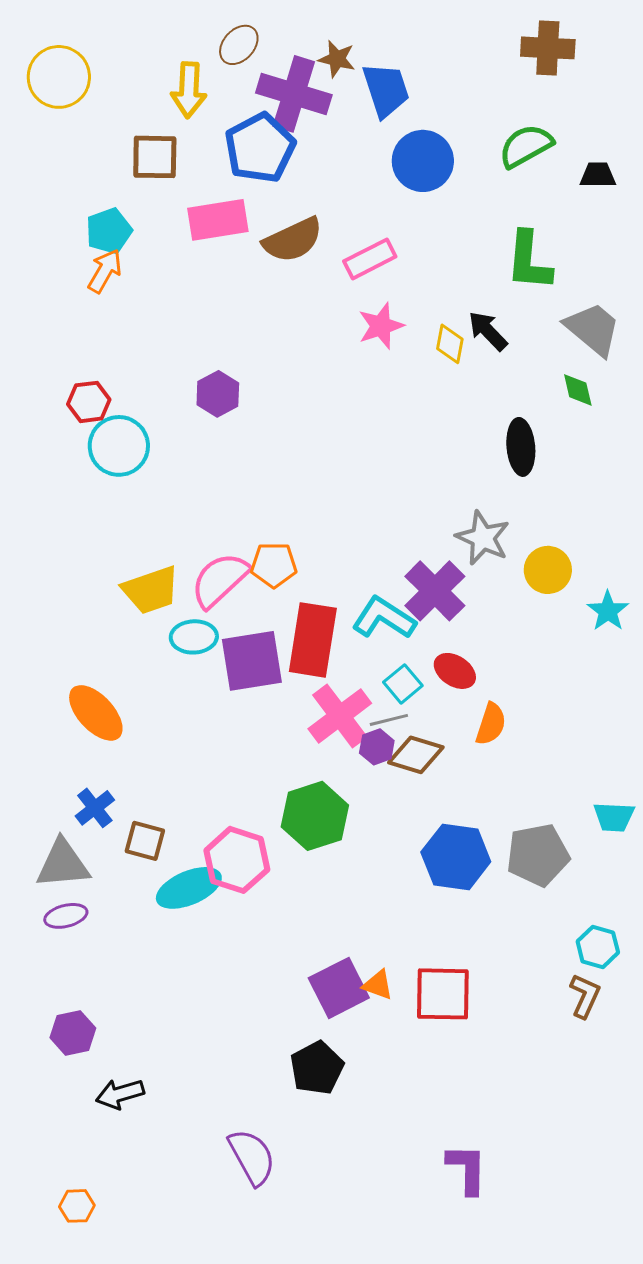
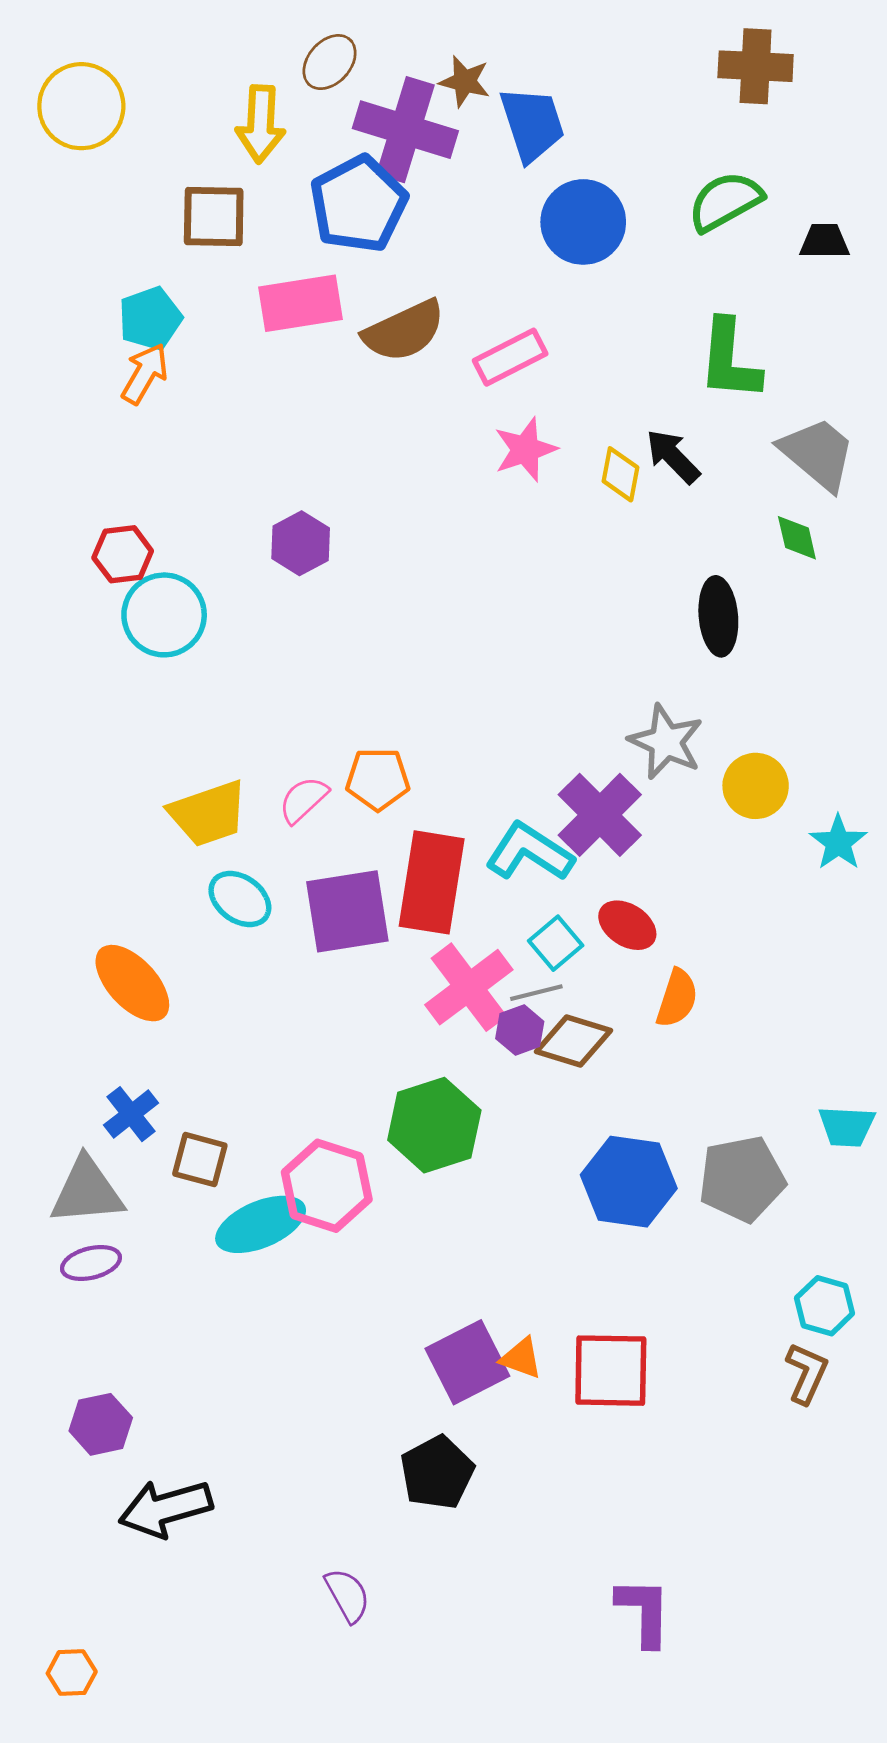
pink semicircle: (220, 580) -> (303, 800), size x0.6
cyan ellipse: (194, 637) -> (240, 899), moved, turned 39
black arrow: (120, 1094) -> (165, 1508), size x1.4
purple semicircle: (252, 1157) -> (347, 1595), size x0.7
orange hexagon: (77, 1206) -> (72, 1672), moved

